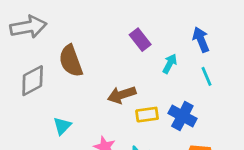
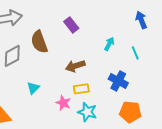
purple rectangle: (140, 40) -> (71, 25), moved
blue arrow: (201, 40) -> (141, 20), moved
yellow rectangle: (147, 115) -> (81, 89), moved

